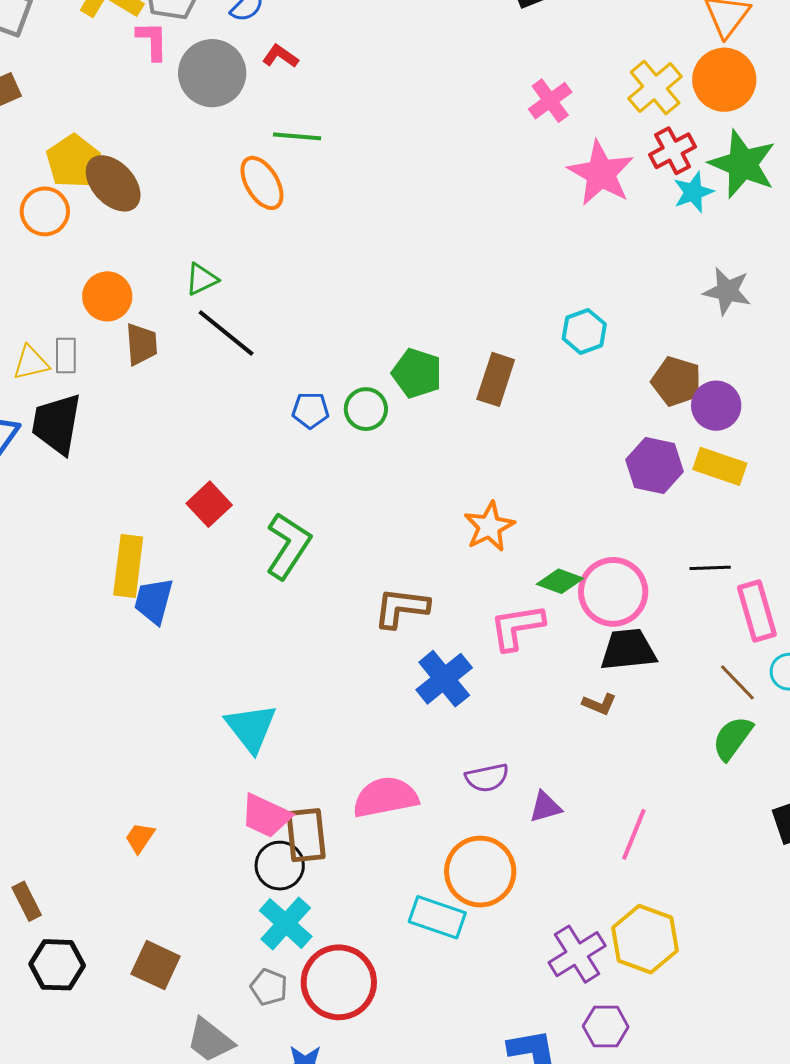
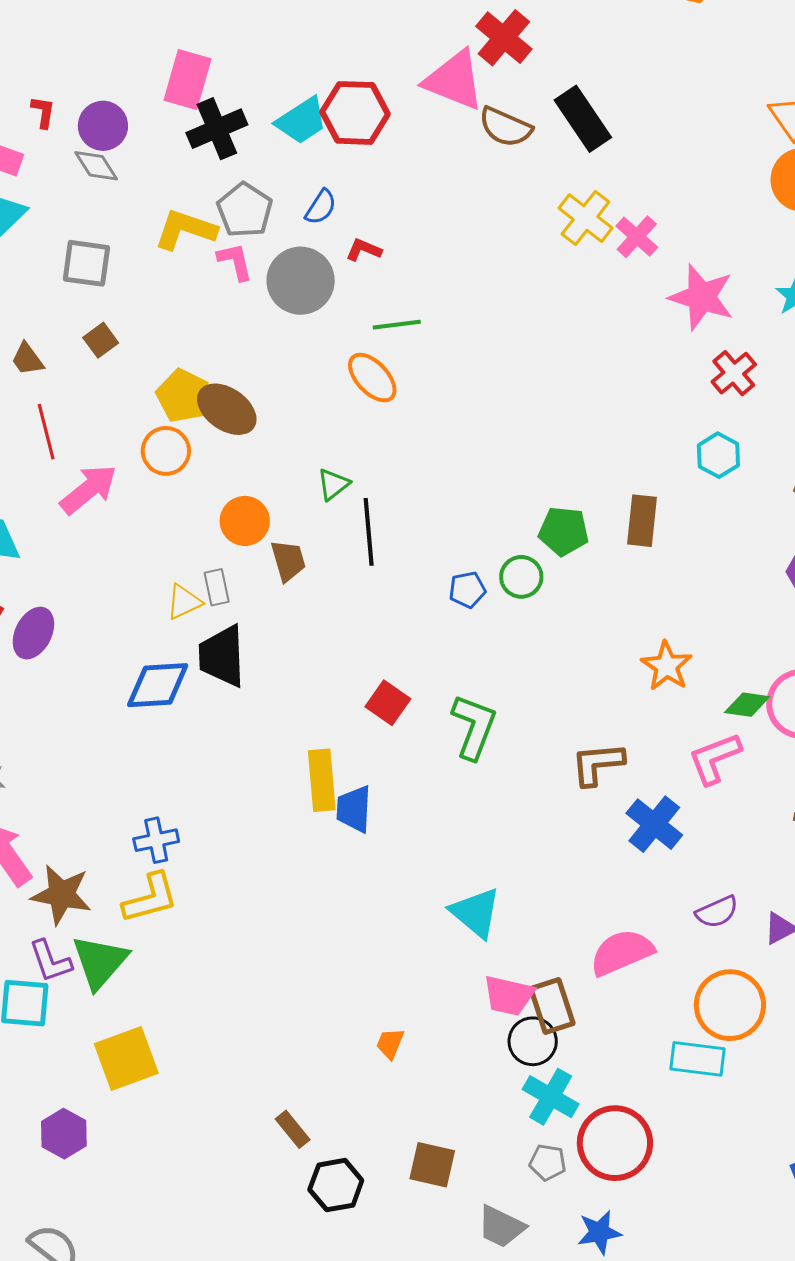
yellow cross: (655, 88) -> (585, 218), moved
red cross: (673, 151) -> (734, 373), moved
black line: (226, 333) -> (369, 532), turned 58

